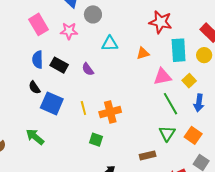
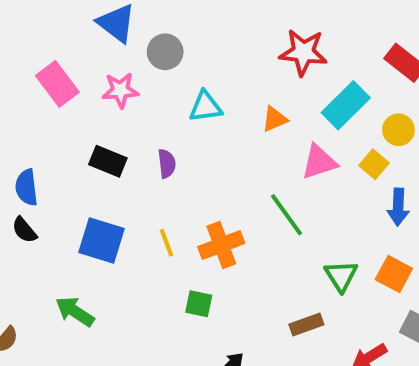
cyan rectangle: (179, 50) -> (346, 105), turned 55
yellow circle: (204, 55) -> (398, 130), moved
blue semicircle: (38, 60) -> (26, 187), moved
purple semicircle: (88, 69) -> (167, 164), turned -144
black semicircle: (34, 87) -> (24, 230), moved
green line: (171, 104) -> (286, 215), moved

